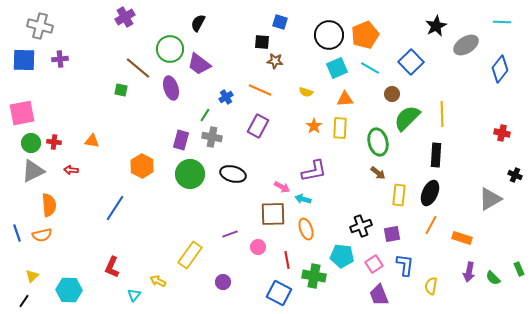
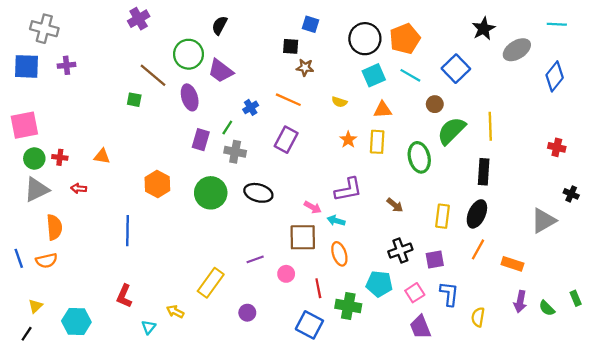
purple rectangle: (181, 140) -> (201, 140), moved
brown arrow: (378, 173) -> (395, 205), moved
blue line: (115, 208) -> (127, 231), turned -32

